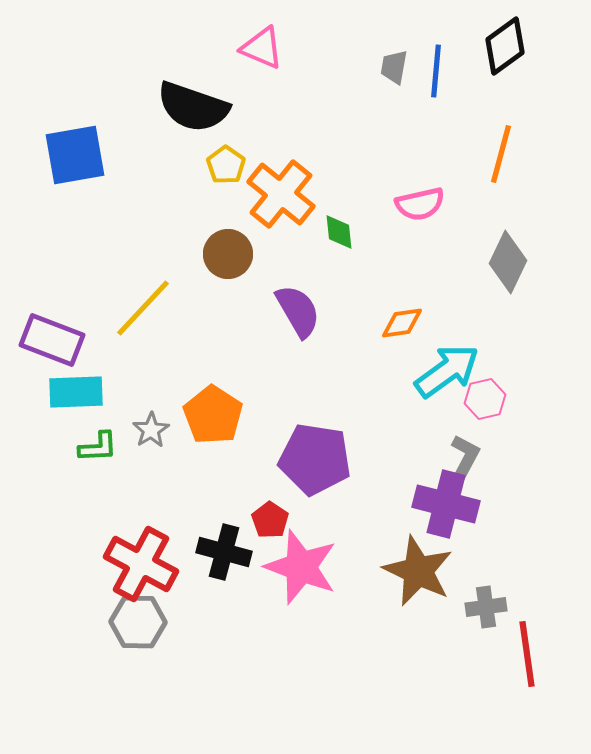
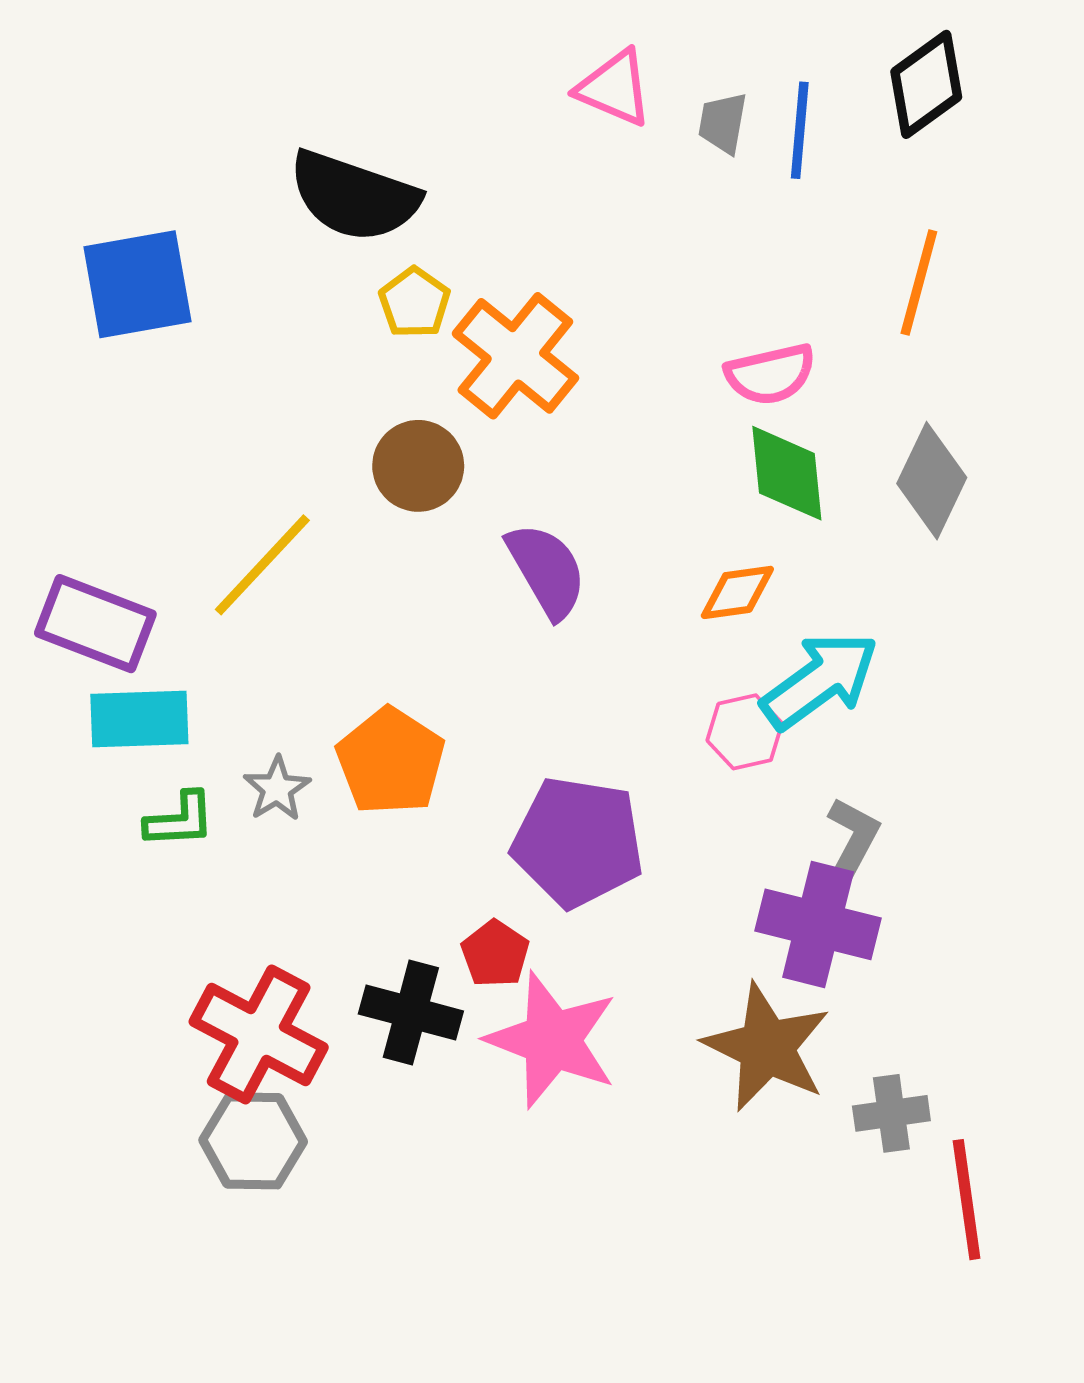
pink triangle: (262, 48) -> (614, 88), moved
green diamond: (339, 232) -> (787, 473), moved, size x1.5
pink hexagon: (485, 399) -> (745, 732), moved

